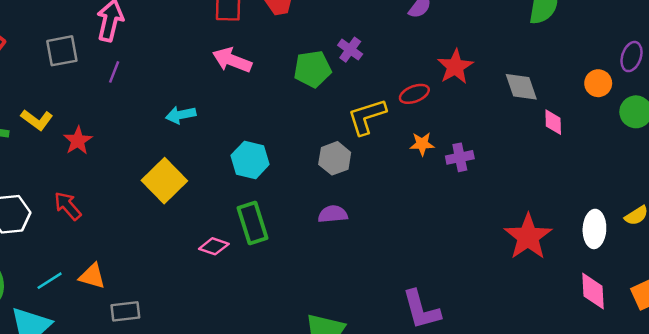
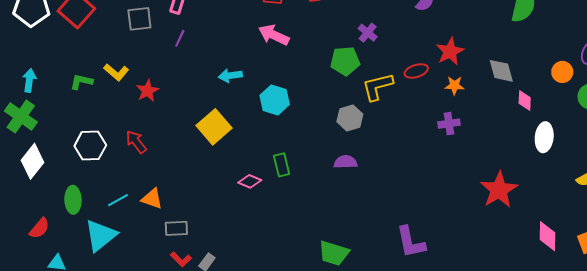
green pentagon: (312, 69) -> (345, 61), moved
orange star: (422, 144) -> (454, 85), moved
cyan hexagon: (250, 160) -> (275, 100), moved
green rectangle: (252, 223) -> (282, 165), size x0.7
white ellipse: (594, 229) -> (544, 137), moved

